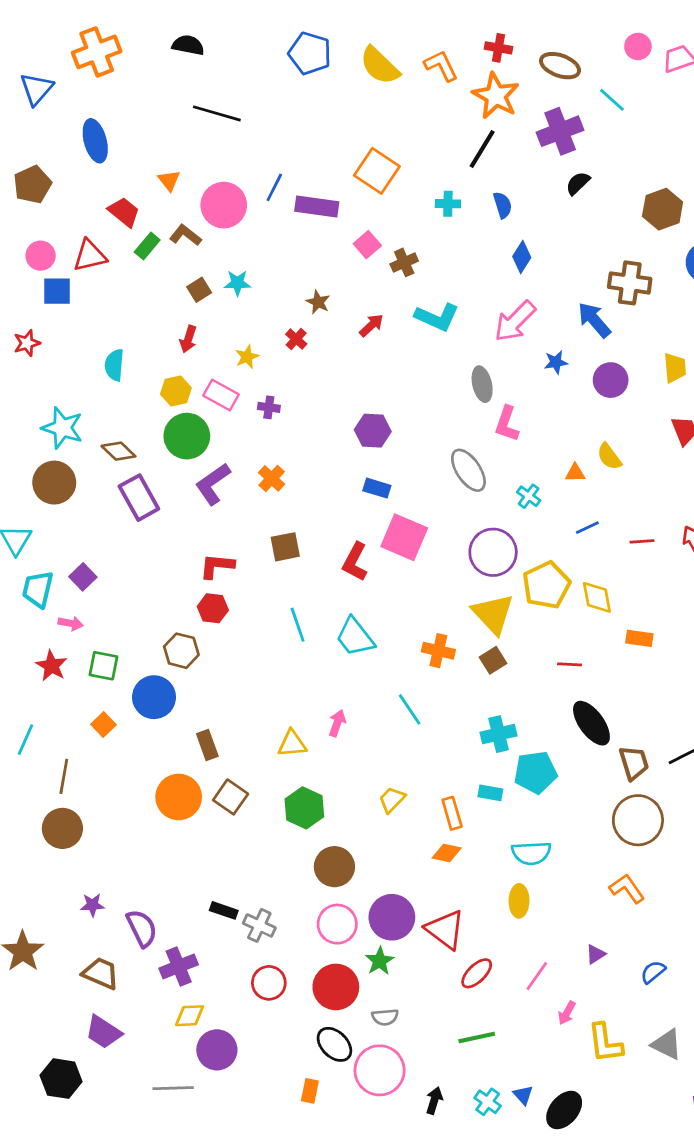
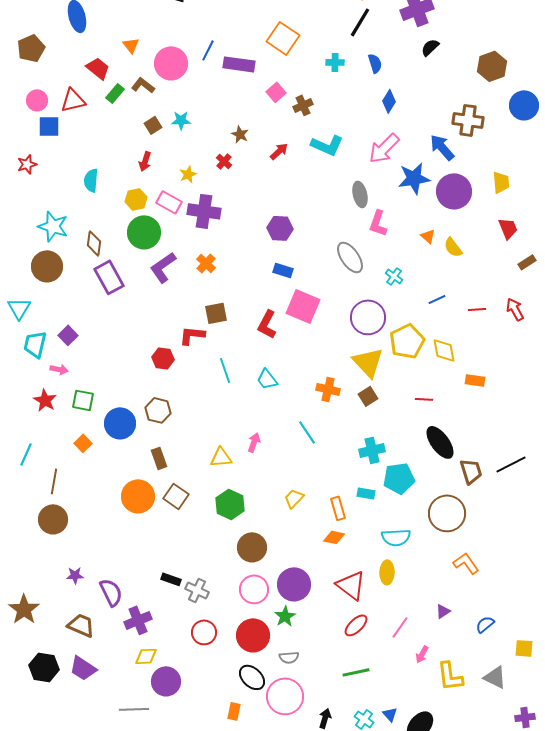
blue star: (556, 362) -> (414, 178), size x1.8
purple circle: (611, 380) -> (454, 191), size x1.4
purple cross: (269, 407) -> (204, 211), size x2.0
brown diamond: (118, 451) -> (94, 243), turned 55
orange triangle: (575, 473) -> (428, 236), moved, turned 42
red L-shape: (217, 566) -> (192, 335), moved
cyan trapezoid: (355, 637) -> (267, 379), size x0.7
brown hexagon: (181, 651) -> (158, 410), moved
brown circle: (638, 820) -> (447, 513), moved
red triangle: (445, 930) -> (351, 585), moved
black hexagon: (61, 1079) -> (44, 667), moved

